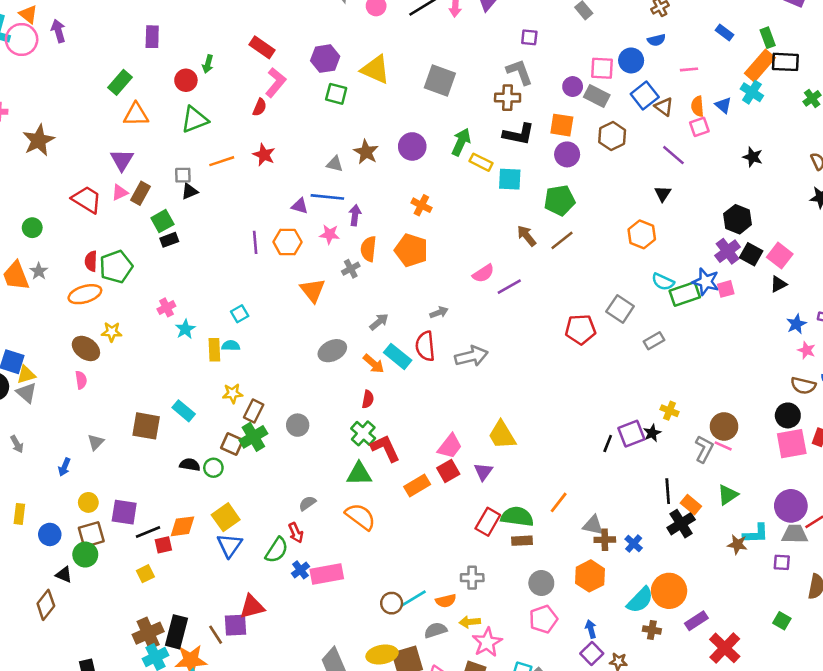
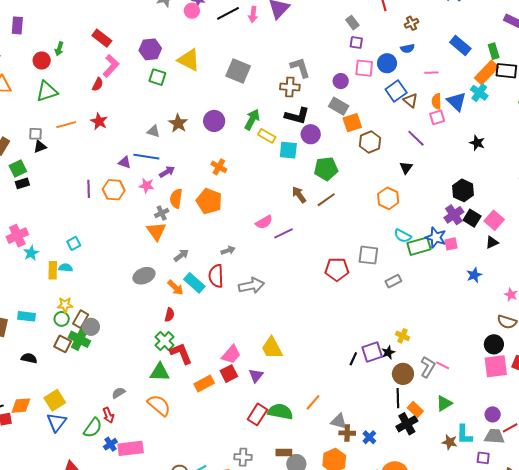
blue rectangle: (724, 33) -> (460, 45), size x1.5
purple square: (529, 37) -> (356, 42), moved
gray rectangle: (597, 96) -> (339, 106), moved
blue triangle: (723, 105) -> (457, 102), size x1.5
orange square: (562, 125) -> (352, 123), moved, turned -30
brown hexagon: (612, 136) -> (370, 142), moved
purple circle: (567, 154) -> (311, 134), moved
purple arrow: (355, 215) -> (167, 172), turned 49
orange triangle: (313, 290) -> (156, 231), moved
pink cross: (166, 307) -> (17, 236), size x1.5
gray square: (620, 309) -> (368, 255), turned -30
blue star: (796, 324) -> (474, 275), moved
cyan rectangle: (184, 411) -> (26, 316), turned -36
gray circle: (298, 425) -> (91, 327), moved
brown circle: (724, 426) -> (403, 374), moved
green cross: (253, 437) -> (79, 339), turned -35
green circle: (213, 468) -> (62, 319), moved
purple circle: (791, 506) -> (493, 414), size x0.6
cyan L-shape: (756, 534) -> (464, 435), turned 90
brown rectangle: (522, 541) -> (284, 452), moved

